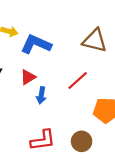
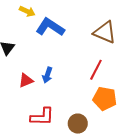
red triangle: (28, 77) -> (26, 80), moved
red line: (78, 81) -> (96, 70), moved, turned -30

